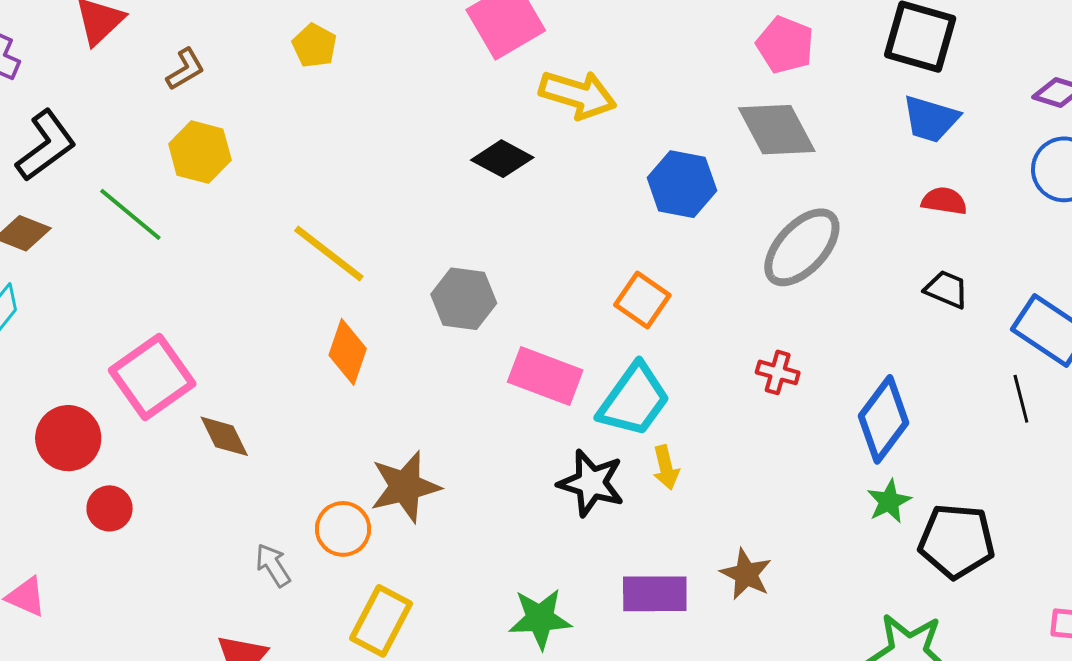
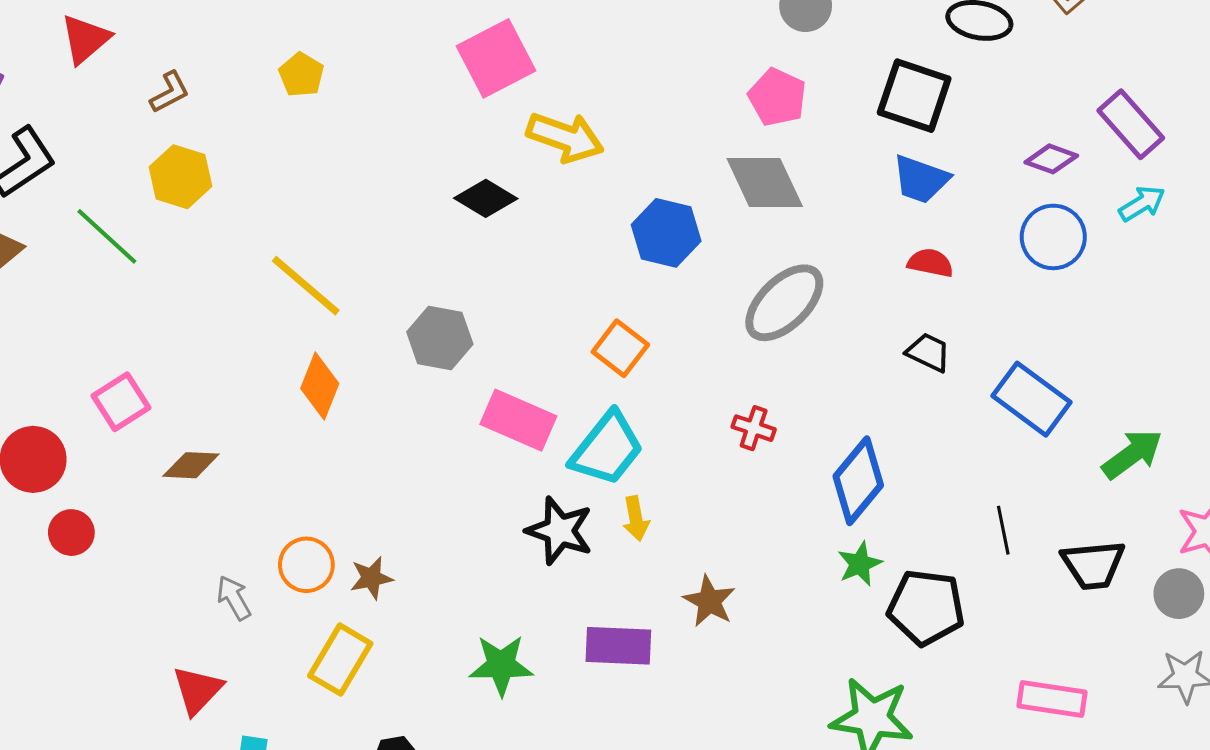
pink square: (152, 377) -> (121, 402), size x0.7
black line: (1021, 399) -> (1003, 530), moved
brown diamond: (224, 436) -> (191, 465), turned -64
brown star: (405, 487) -> (371, 578), moved, size x0.6
brown star: (746, 574) -> (709, 601), moved

